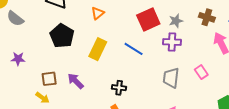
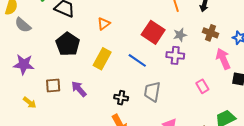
red square: (148, 20) -> (153, 32), turned -35
purple star: (18, 59) -> (24, 64), size x1.5
gray trapezoid: (171, 78) -> (152, 92), moved
yellow arrow: (42, 98) -> (30, 103), moved

